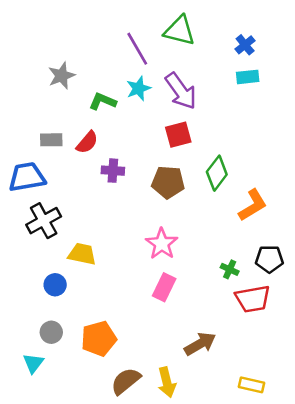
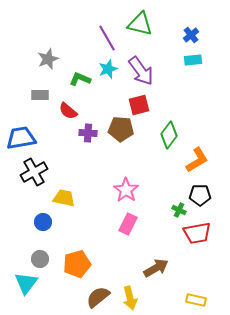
gray rectangle: (51, 140) -> (40, 95), moved
red semicircle: (87, 142) -> (68, 111), turned 90
brown pentagon: (168, 182) -> (121, 129), moved
black pentagon: (269, 259) -> (200, 195), moved
cyan triangle: (33, 363) -> (26, 283), size x1.4

